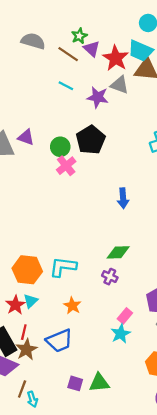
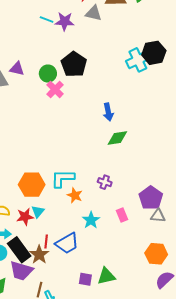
purple star: (98, 97) -> (65, 21), moved
green diamond: (118, 252) -> (117, 138), moved
red star: (15, 305) -> (25, 217), turned 30
orange star: (72, 306) -> (75, 195), moved
pink rectangle: (125, 316) -> (122, 215), turned -56
red line: (24, 332) -> (46, 242), moved
cyan star: (121, 334) -> (91, 220), moved

